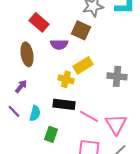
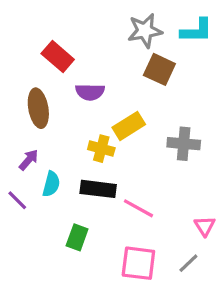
brown square: (81, 30) -> (159, 69), moved
cyan semicircle: (35, 113) -> (51, 184), moved
pink triangle: (116, 124) -> (205, 226), moved, size x0.6

